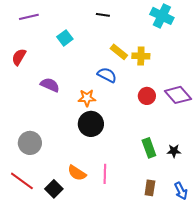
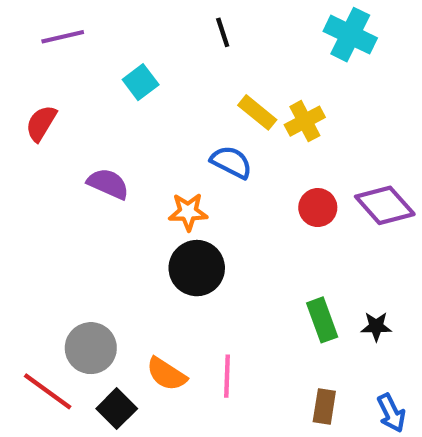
black line: (103, 15) -> (223, 32), turned 64
yellow cross: (141, 56) -> (305, 121), turned -30
gray circle: (30, 143) -> (91, 348), moved

